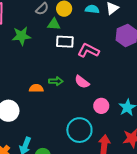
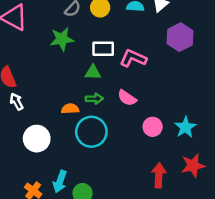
green triangle: (54, 24) -> (93, 72), moved
green star: (21, 36) -> (62, 39), moved
cyan circle: (79, 130) -> (91, 132), moved

